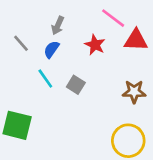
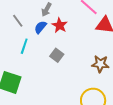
red star: (95, 45) -> (60, 25), moved
cyan line: (45, 79) -> (24, 46), moved, turned 49

